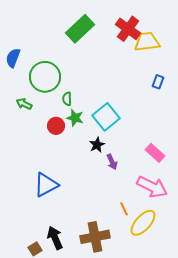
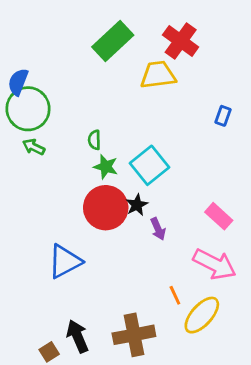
yellow trapezoid: (147, 42) -> (158, 75), moved
green circle: (45, 77) -> (28, 109), moved
red circle: (56, 126) -> (106, 208), moved, size x1.8

